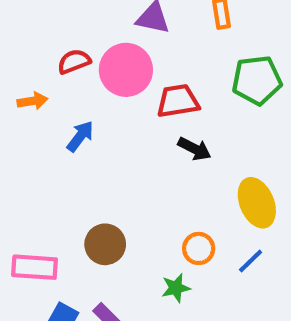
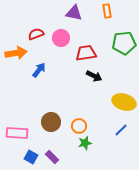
pink circle: (126, 70) -> (61, 38), size x0.7
orange arrow: (32, 101) -> (16, 53), size x1.5
yellow ellipse: (257, 203) -> (124, 102), turned -50
orange circle: (199, 248) -> (79, 126), moved

